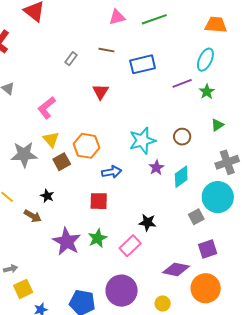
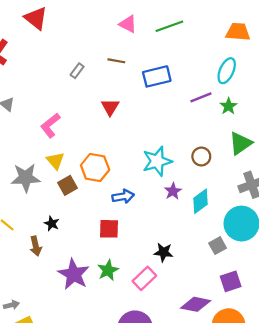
pink triangle: (117, 17) -> (128, 24), turned 42
green triangle: (217, 125) -> (240, 143), size x1.6
brown arrow: (33, 216) -> (36, 246), turned 48

